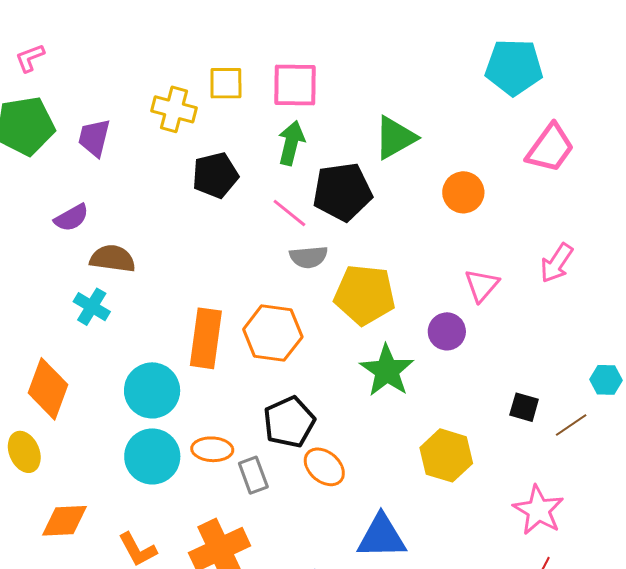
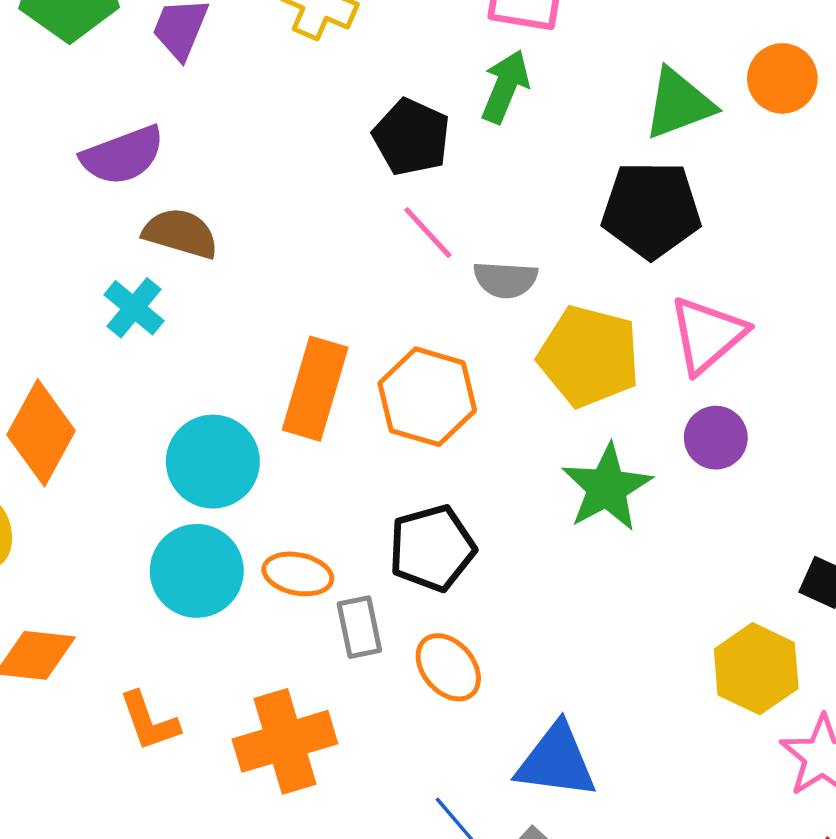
black pentagon: (215, 175) -> (411, 137), moved, turned 30
black pentagon: (342, 192) -> (651, 210), moved
orange circle: (463, 192) -> (782, 78), moved
pink line: (289, 213) -> (428, 233), moved
purple semicircle: (71, 218) -> (123, 155), size x1.4
pink triangle: (482, 285) -> (707, 335), moved, size x1.4
yellow hexagon: (446, 455) -> (756, 669), moved
orange ellipse: (324, 467) -> (448, 667), moved

